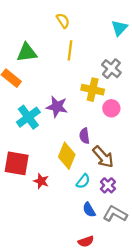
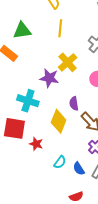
yellow cross: (93, 90) -> (68, 62), moved, turned 36
cyan cross: (28, 117) -> (28, 101), moved, turned -35
cyan semicircle: (83, 181) -> (60, 162), moved

